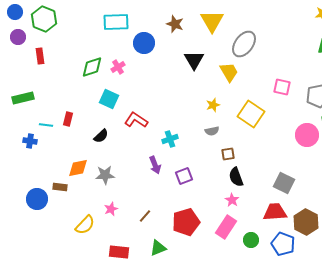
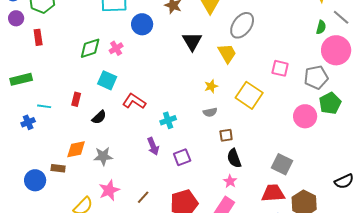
red rectangle: (68, 119) -> (76, 99), moved
blue cross: (30, 141) -> (28, 122), turned -32
pink star: (111, 209) -> (109, 190), size x1.5

